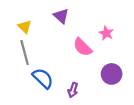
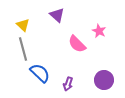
purple circle: (112, 74) -> (104, 80), moved

